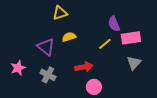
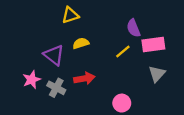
red arrow: (84, 67) -> (84, 78), moved
pink star: (18, 68) -> (32, 80), moved
pink circle: (94, 87) -> (122, 103), moved

